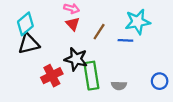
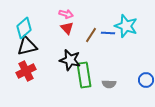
cyan star: (138, 22) -> (126, 26), turned 30
blue line: (125, 40) -> (108, 33), moved
red cross: (52, 76) -> (26, 71), moved

